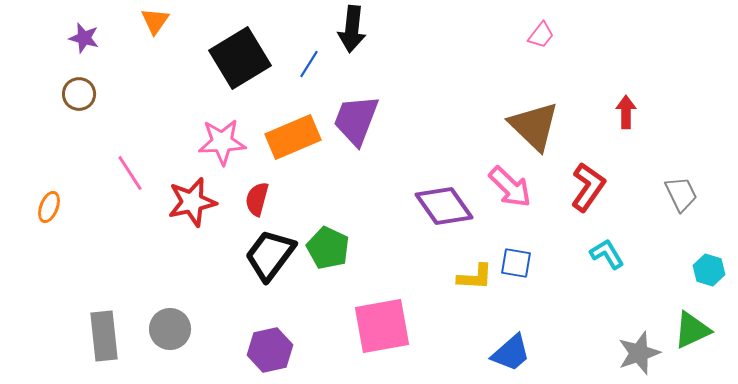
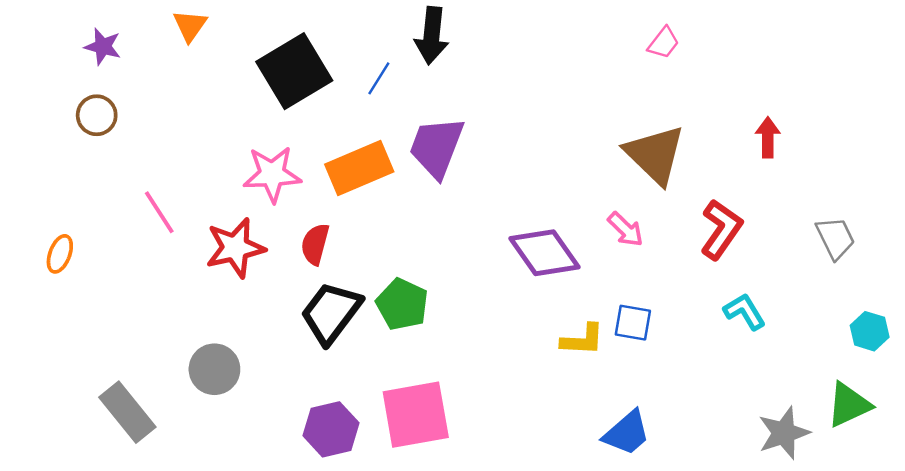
pink arrow: (510, 187) -> (626, 229), size x0.7
pink square: (382, 326) -> (416, 415), moved
gray circle: (170, 329) -> (214, 369), moved
gray rectangle: (104, 336) -> (127, 412), turned -33

